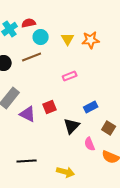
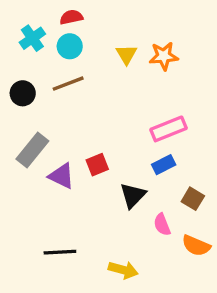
red semicircle: (29, 23) -> (71, 17), moved
cyan circle: (41, 37) -> (70, 46), moved
pink rectangle: (70, 76) -> (169, 129), moved, size x1.5

